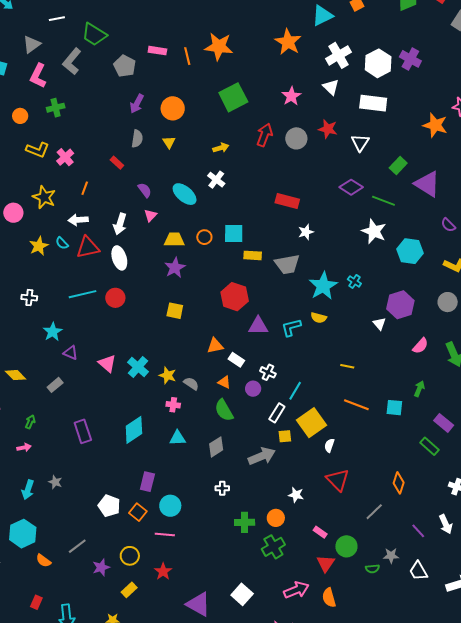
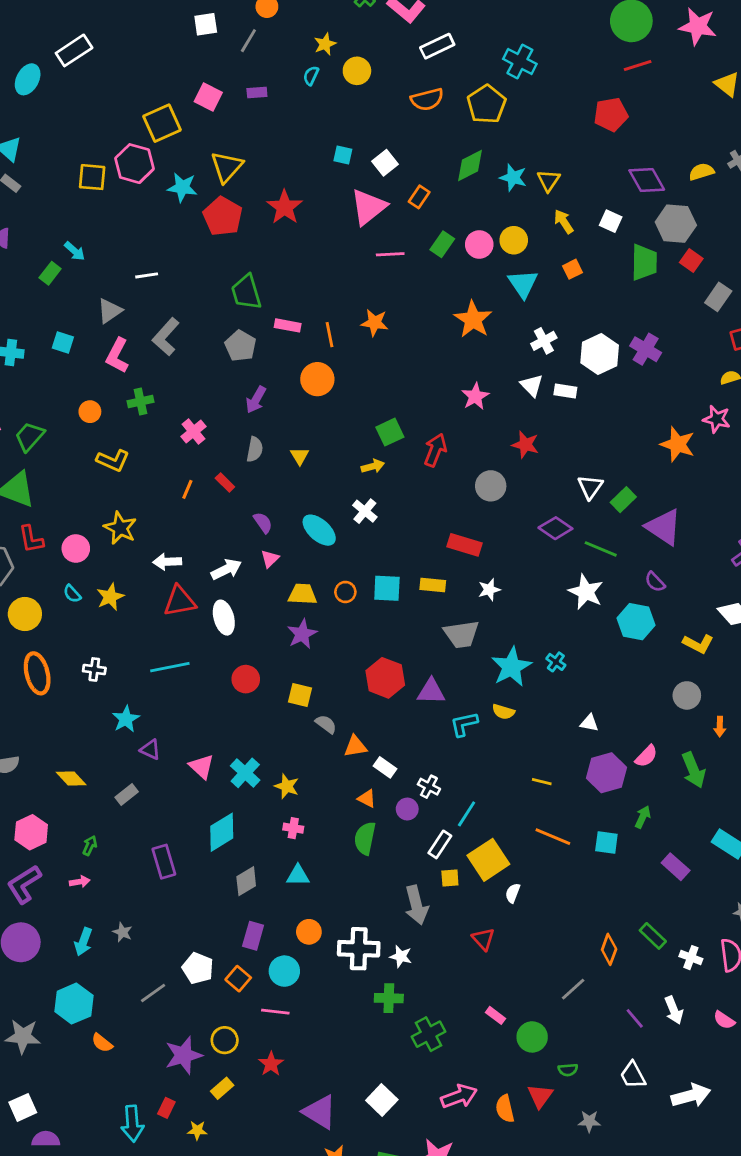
cyan triangle: (322, 16) -> (523, 284), turned -40
green trapezoid: (94, 34) -> (246, 292), moved, turned 40
orange star: (219, 47) -> (375, 323), size x0.7
white cross: (338, 55) -> (544, 341), size x0.7
green square: (233, 97) -> (390, 432), moved, size x0.7
white rectangle: (373, 103) -> (565, 391), moved, size x0.6
orange circle: (173, 108) -> (317, 379), moved
gray circle: (296, 138) -> (491, 486), moved
white triangle: (360, 143) -> (590, 487), moved
pink cross: (65, 157) -> (194, 432), moved
orange line: (85, 188) -> (187, 489), moved
white arrow: (120, 224) -> (226, 569), turned -135
purple semicircle: (448, 225) -> (655, 582), moved
cyan semicircle: (62, 243) -> (72, 594), moved
yellow rectangle: (253, 255) -> (433, 585), moved
red circle: (115, 298) -> (246, 679), moved
purple hexagon: (400, 305) -> (606, 773), moved
white triangle: (379, 324) -> (589, 723), turned -40
purple triangle: (258, 326) -> (431, 691), moved
gray semicircle: (191, 384) -> (326, 724), moved
green semicircle: (224, 410) -> (365, 838), turned 40
cyan diamond: (134, 430) -> (222, 832), moved
green rectangle: (429, 446) -> (653, 936), moved
gray diamond: (216, 447) -> (246, 881), moved
gray arrow: (262, 456) -> (416, 905), turned 96
red triangle: (338, 480) -> (483, 939), moved, size x0.7
white cross: (222, 488) -> (359, 949), size x2.0
white star: (296, 495) -> (401, 956), moved
orange circle: (276, 518) -> (309, 932), moved
gray line: (77, 546) -> (153, 993), moved
gray star: (391, 556) -> (589, 1121), moved
red triangle: (326, 563) -> (540, 1096), moved
purple star: (101, 567) -> (184, 1055), size x1.5
red rectangle: (36, 602) -> (166, 1108), moved

